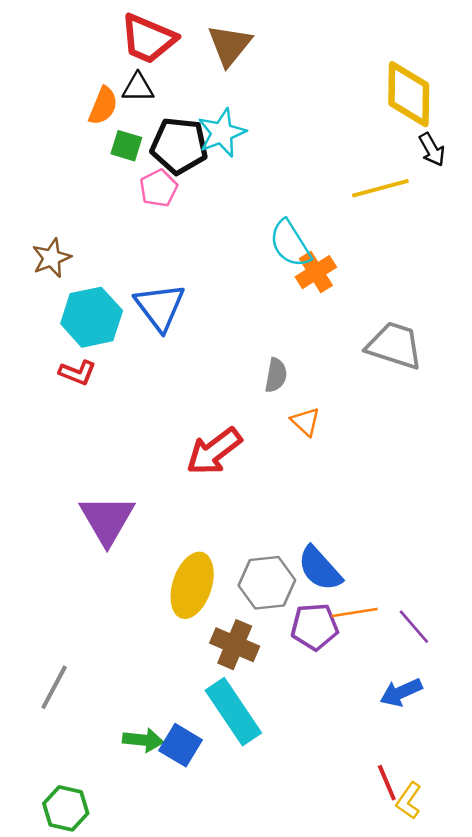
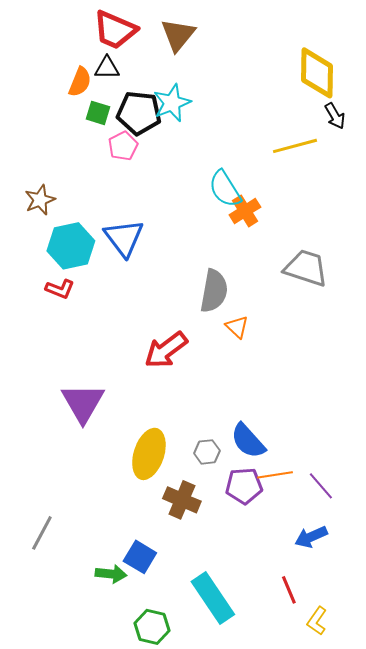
gray semicircle: (276, 375) -> (214, 291), size x1.6
gray hexagon: (267, 583) -> (207, 452), size x0.6
cyan rectangle: (233, 712) -> (213, 598), moved
blue square: (180, 745) -> (140, 557), moved
red line: (387, 783) -> (289, 590), moved
green hexagon: (66, 808) -> (152, 627), moved

